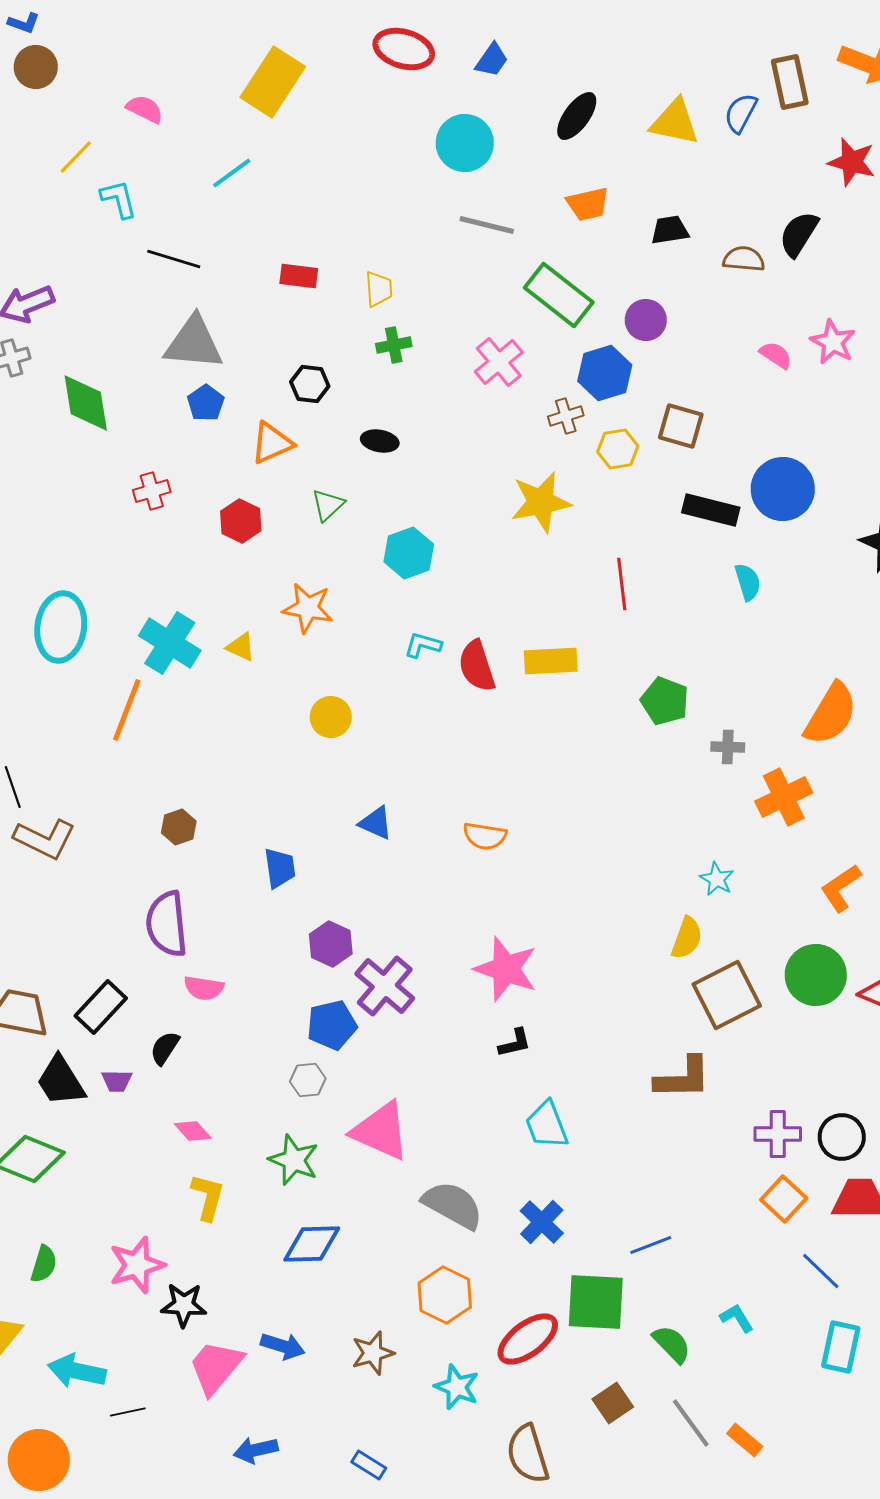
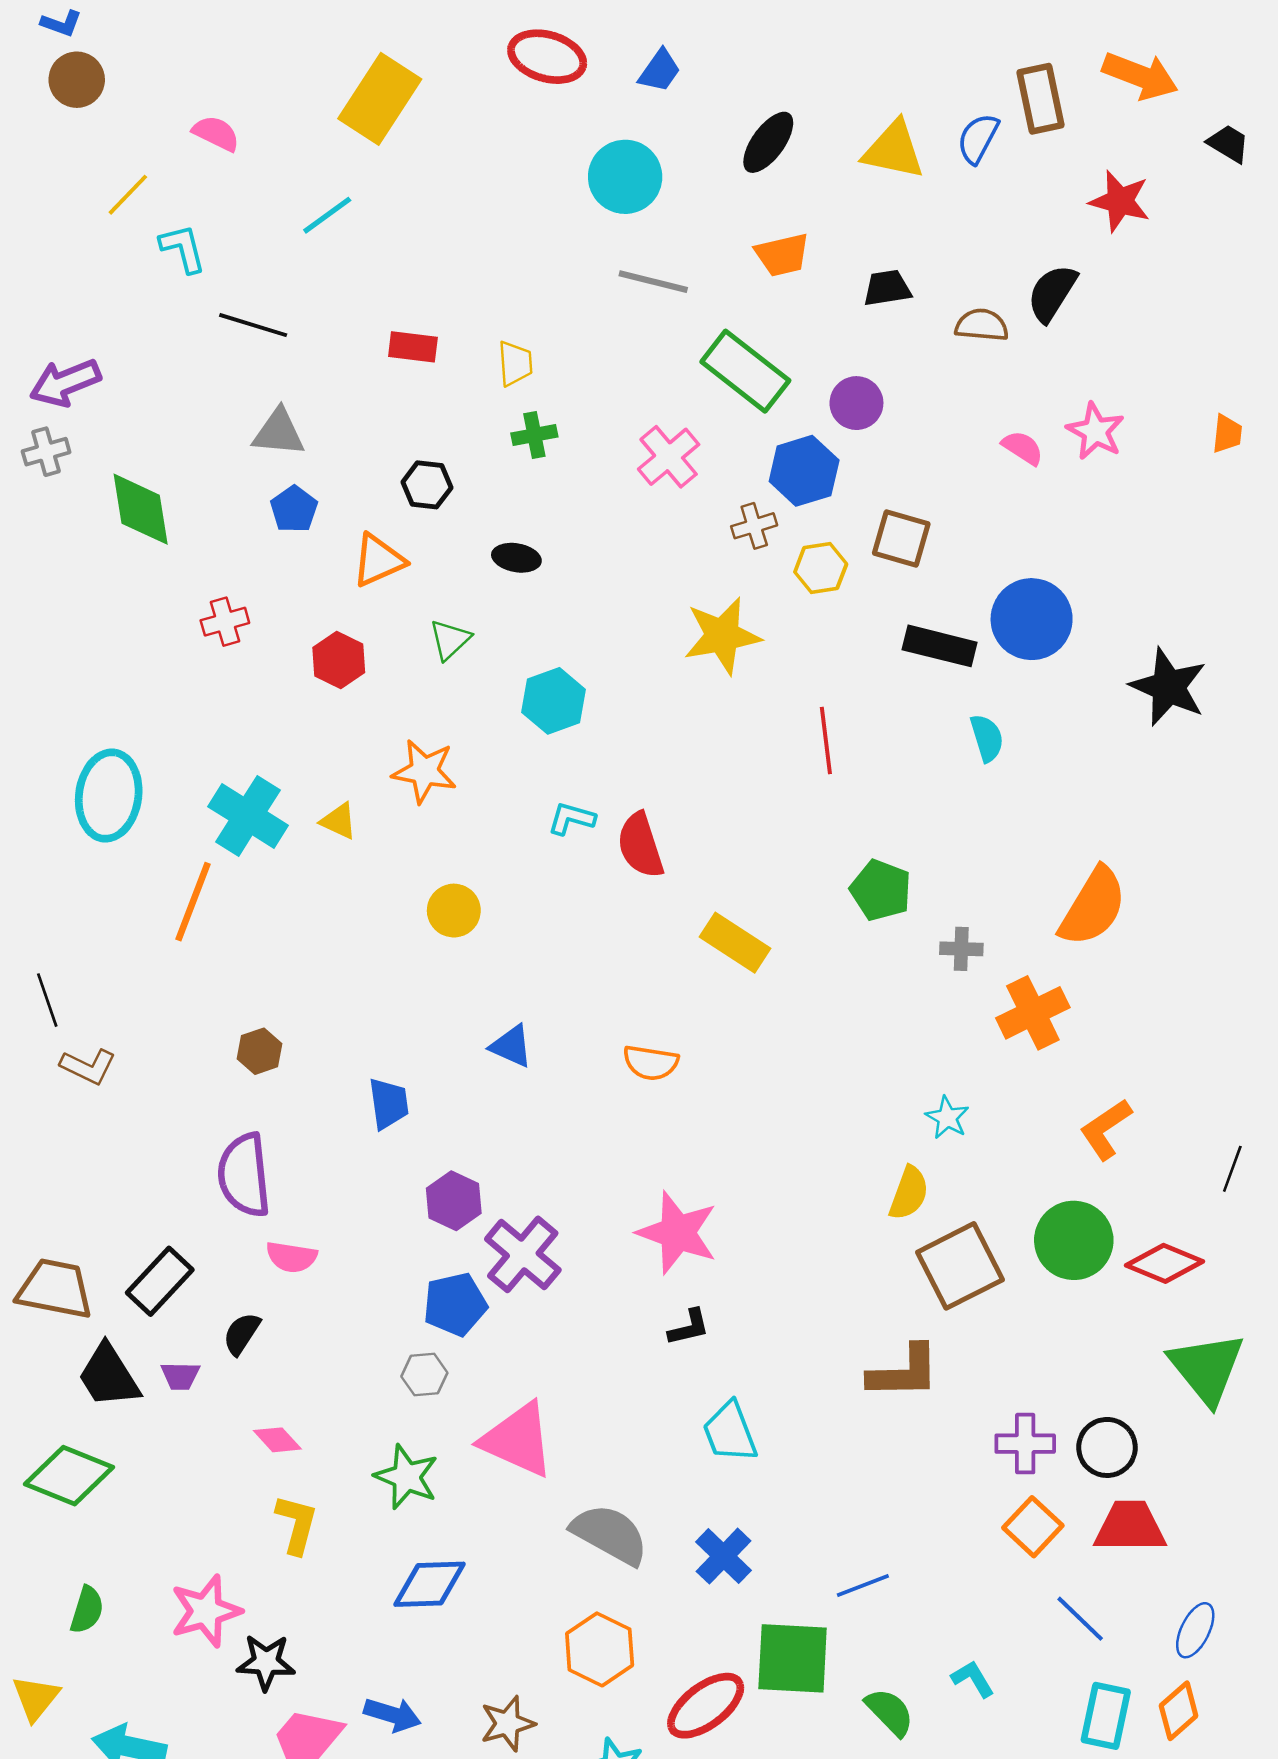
gray triangle: (194, 343) -> (279, 432), size x0.7
yellow rectangle: (551, 661) -> (735, 943), moved, turned 36
brown L-shape: (45, 839) -> (88, 1067), size x0.7

